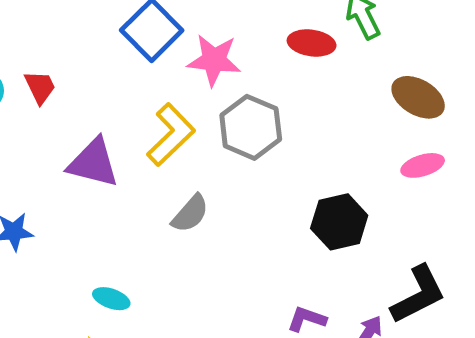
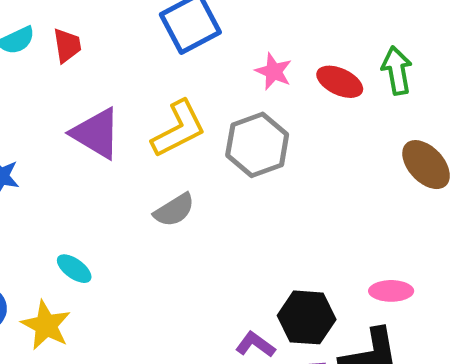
pink star: (214, 60) -> (274, 71), moved, size x0.7
pink ellipse: (423, 165) -> (391, 291), moved
black hexagon: (339, 222) -> (307, 317), moved

